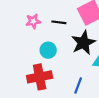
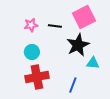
cyan circle: (48, 50) -> (32, 52), moved

